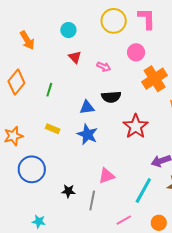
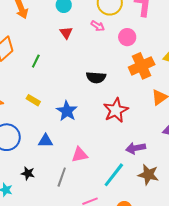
pink arrow: (104, 67) -> (98, 26), moved
blue triangle: (87, 107) -> (46, 141), moved
black star: (68, 191) -> (28, 173), moved

